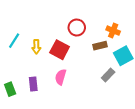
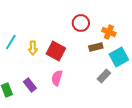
red circle: (77, 28) -> (81, 23), moved
purple rectangle: (33, 84) -> (30, 85), turned -32

